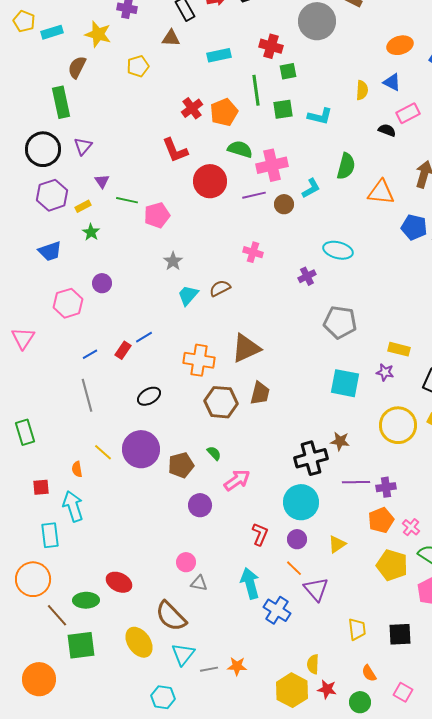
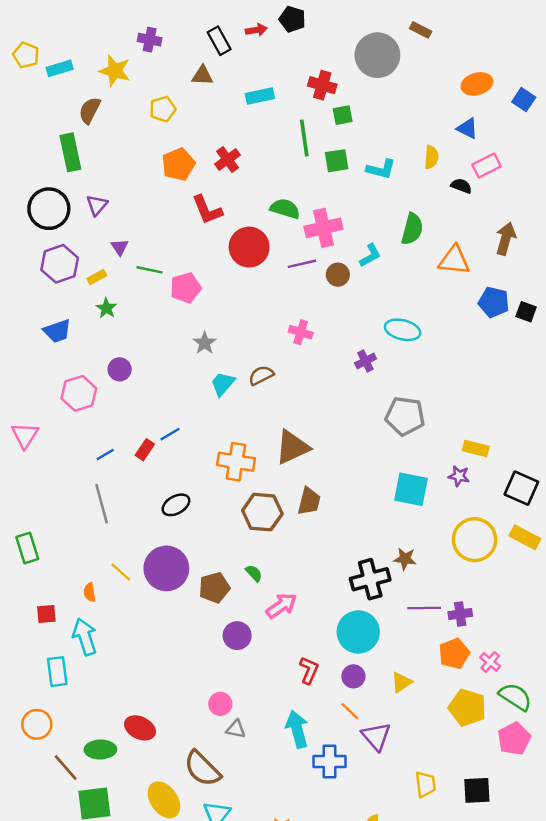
yellow semicircle: (362, 90) -> (431, 157), moved
orange pentagon: (224, 112) -> (178, 164), moved
orange circle: (33, 579) -> (37, 724), size x0.7
blue cross: (277, 610) -> (329, 761), turned -32

